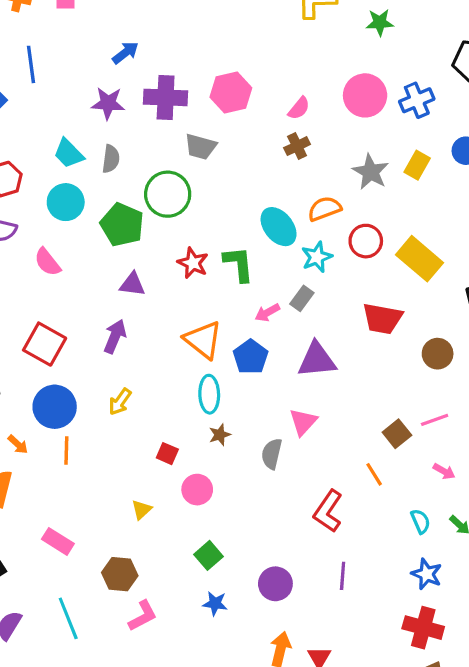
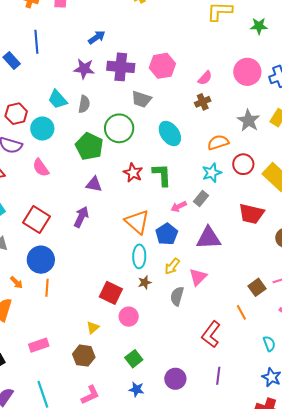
cyan circle: (66, 202) -> (42, 129), moved
cyan ellipse: (279, 227) -> (170, 134), moved
yellow arrow: (120, 402) -> (172, 266), moved
red square: (167, 454) -> (111, 293), size x1.6
pink rectangle: (58, 541) -> (39, 345), turned -54
brown hexagon: (120, 574) -> (84, 356), moved

